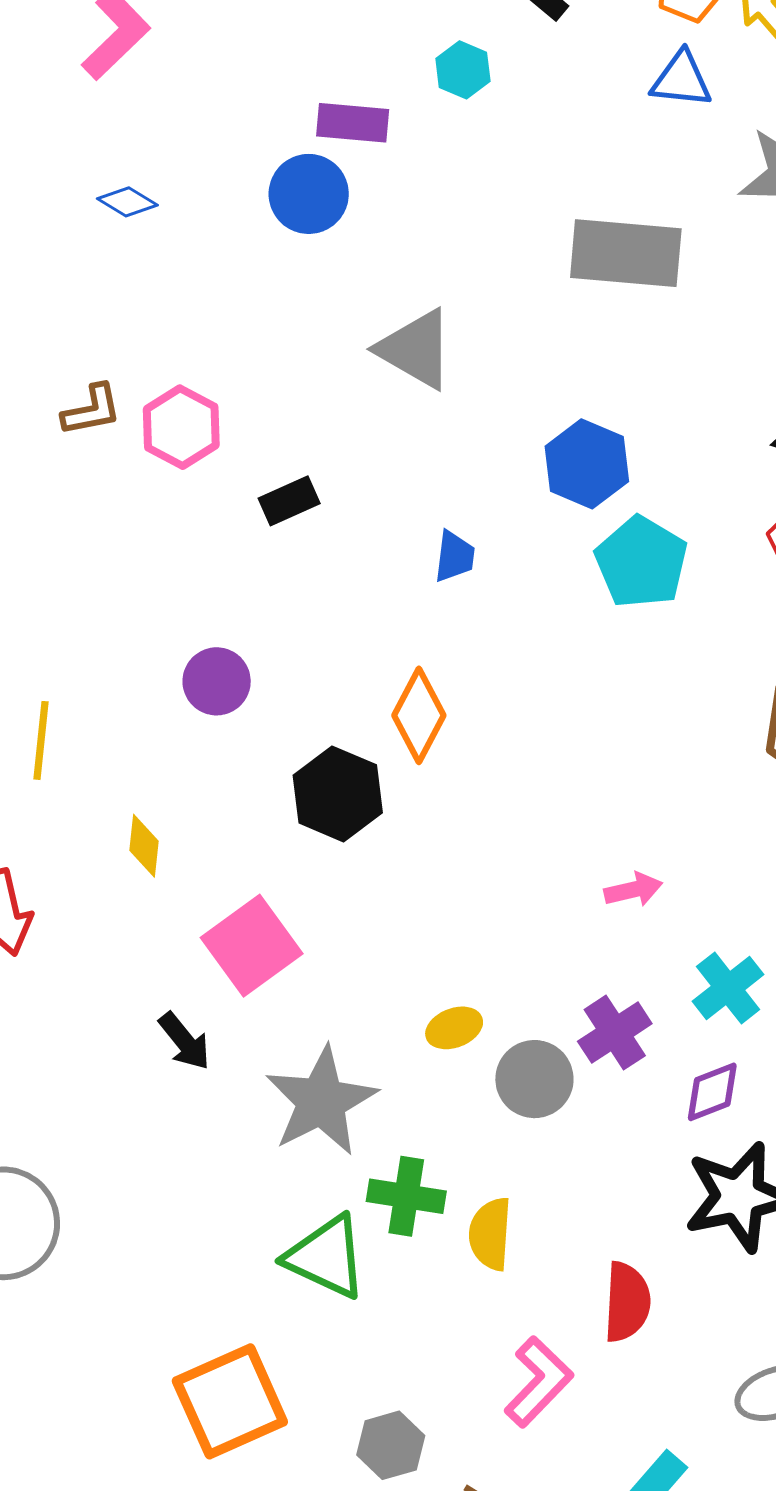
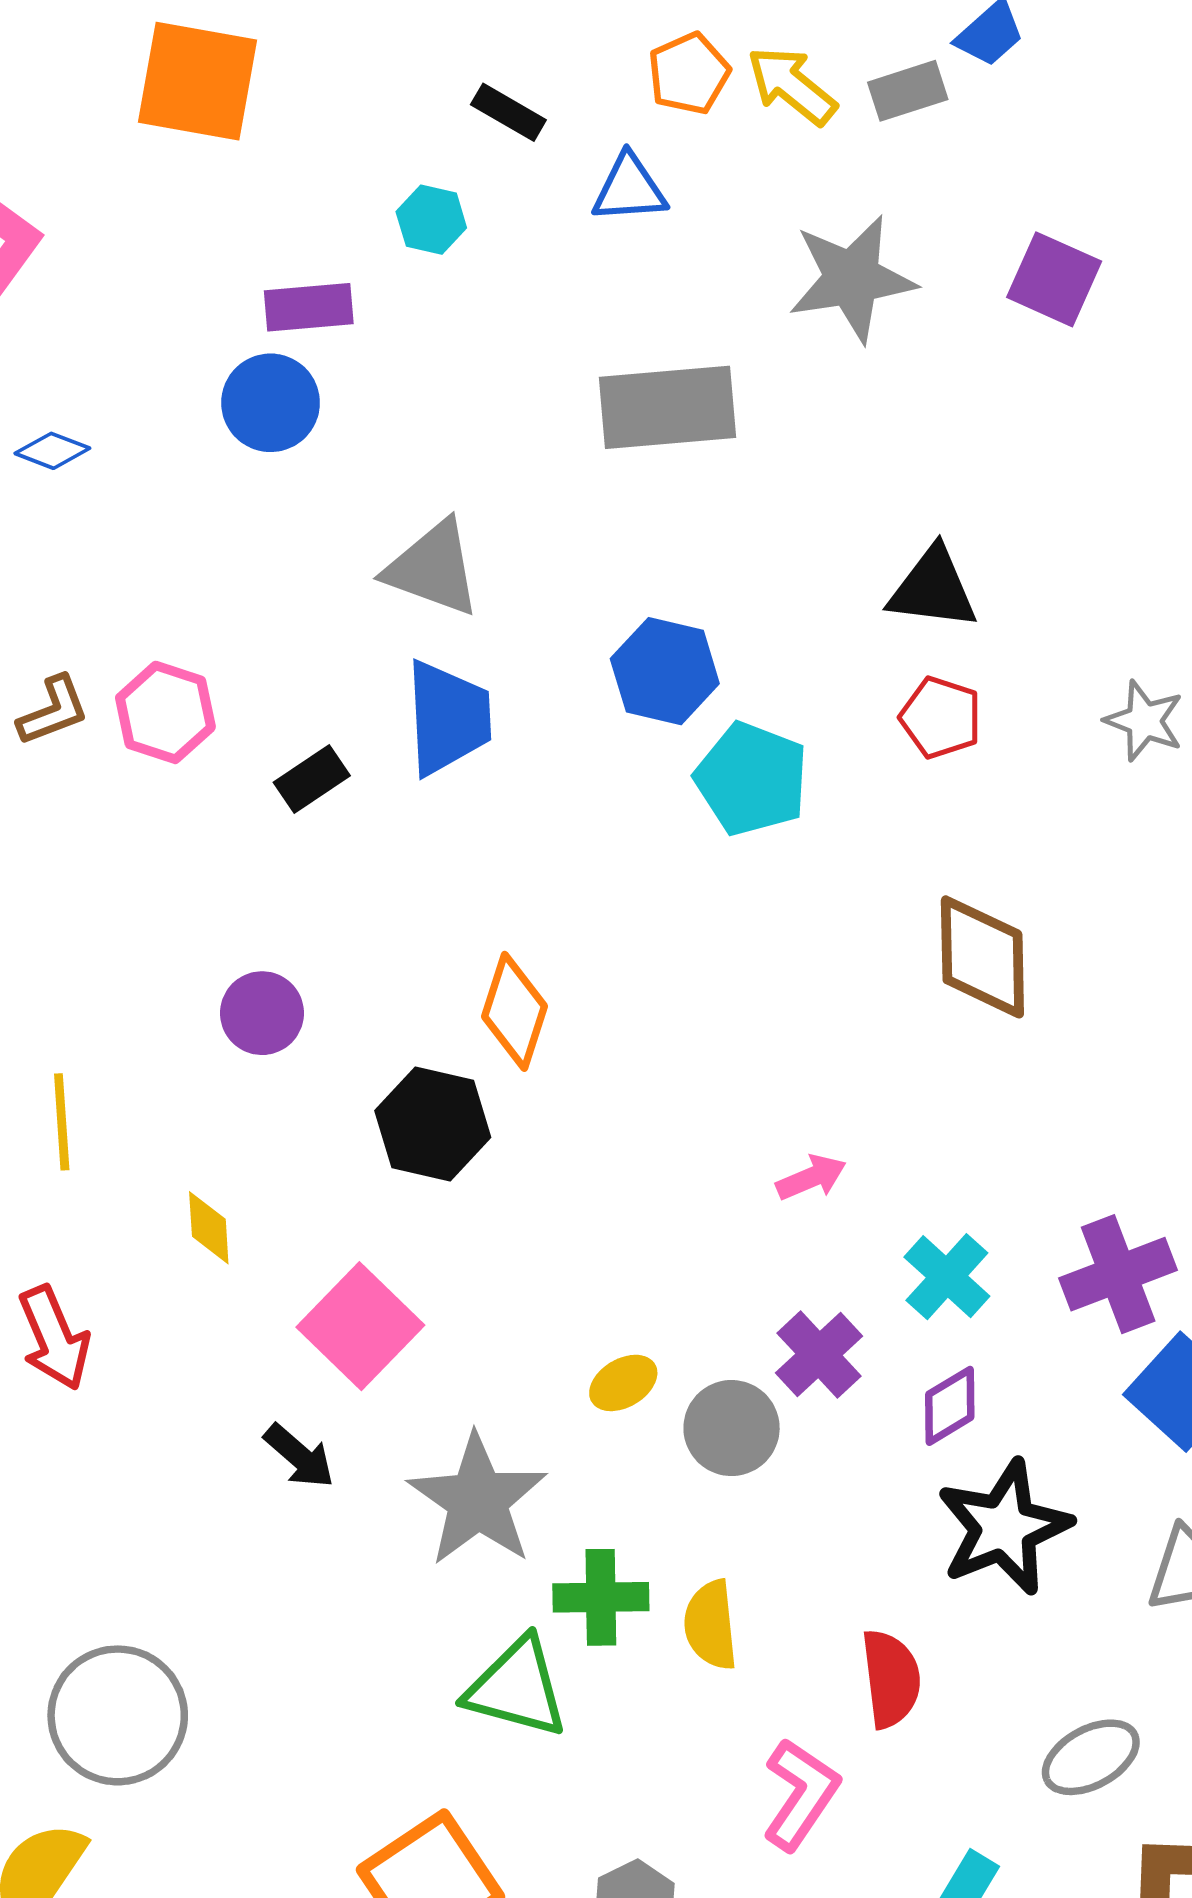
blue triangle: (681, 80) -> (629, 189), moved
blue trapezoid: (455, 556) -> (448, 718), moved, size x1.8

